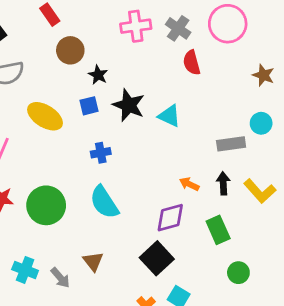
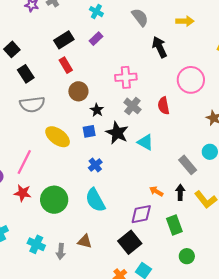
gray cross: (178, 28) -> (132, 106), moved
gray rectangle: (231, 144) -> (188, 165), turned 54
blue cross: (101, 153) -> (95, 165), turned -32
brown triangle: (93, 261) -> (85, 241), turned -42
gray arrow: (60, 278) -> (61, 251), turned 42

